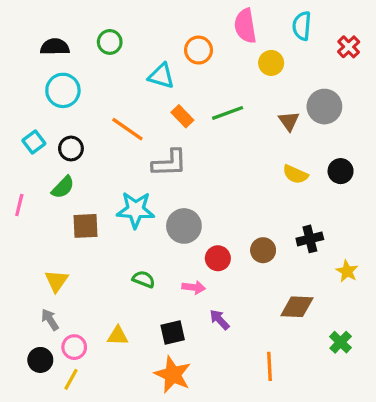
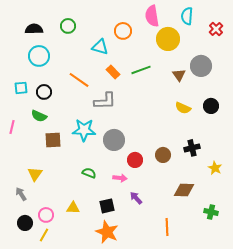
yellow circle: (271, 63) -> (168, 39), size x1.5
cyan square: (34, 142) -> (21, 88), turned 32
green semicircle: (63, 187) -> (39, 116), turned 70
gray arrow: (50, 320) -> (21, 194), moved
green cross: (341, 342) -> (211, 212), turned -32

